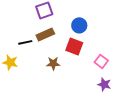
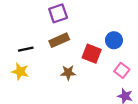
blue circle: (79, 25) -> (114, 40), moved
black line: (25, 42) -> (26, 49), moved

